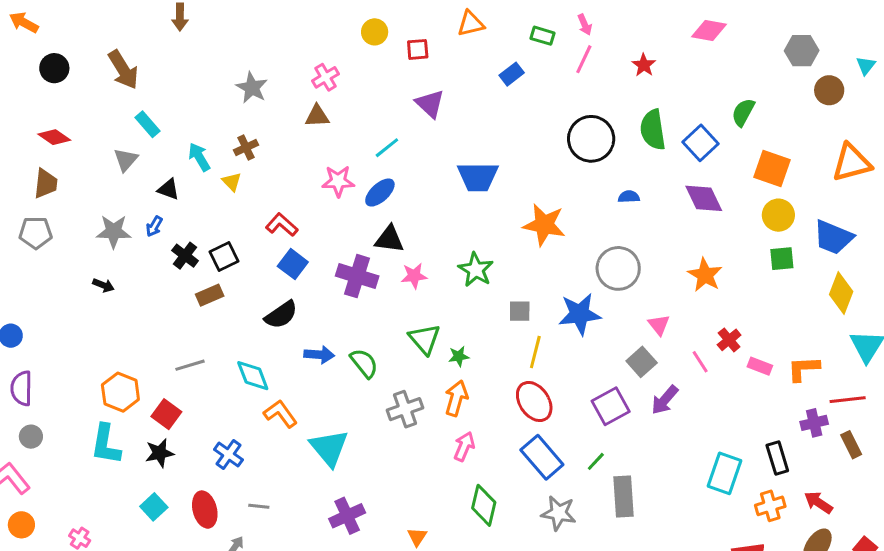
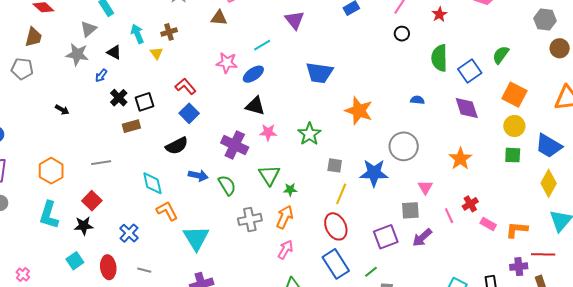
black circle: (591, 139) -> (402, 34), moved, size x0.5
gray star: (114, 231) -> (77, 54), moved
purple cross: (357, 276) -> (235, 145), moved
gray square: (642, 362) -> (410, 210), turned 30
gray line: (190, 365) -> (101, 163), moved
orange hexagon: (120, 392) -> (51, 171), moved

